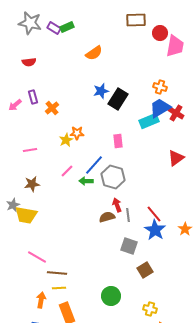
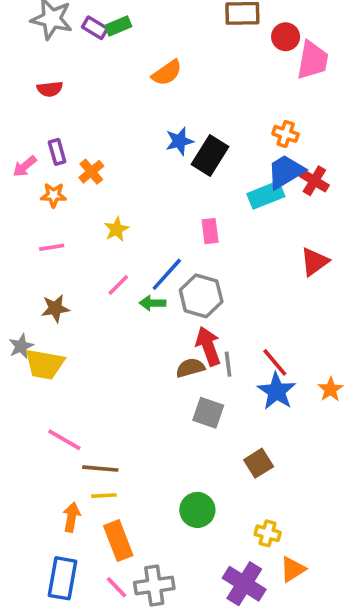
orange star: (77, 133) -> (53, 195), moved
red arrow: (117, 205) -> (208, 346), size x1.5
gray square: (129, 246) -> (208, 413), moved

